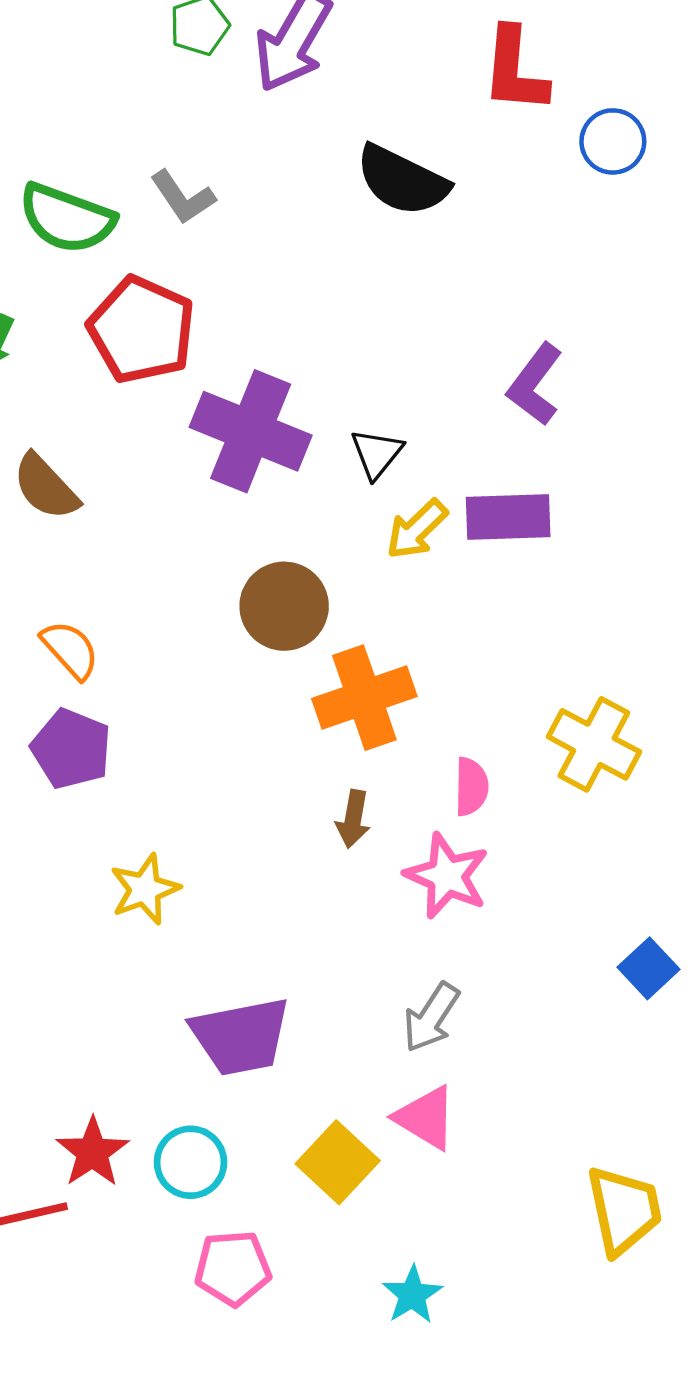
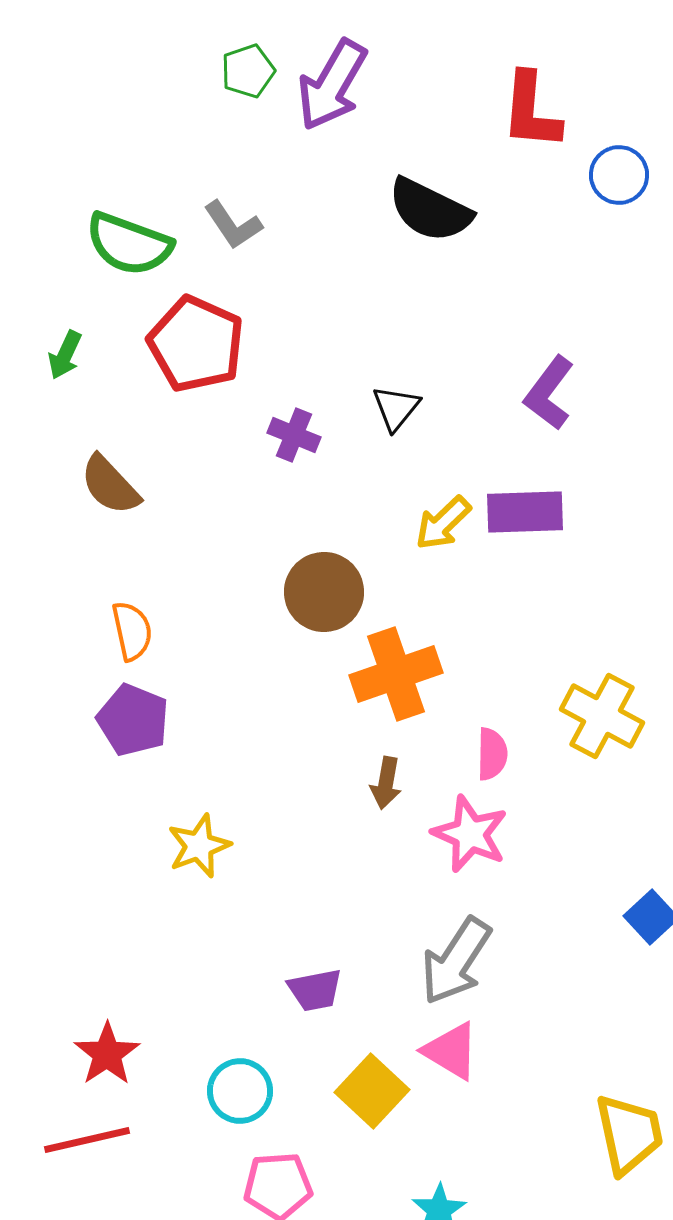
purple cross: (251, 431) -> (294, 435), size x0.5
black triangle: (377, 453) -> (396, 408), moved
orange semicircle: (70, 650) -> (132, 631), turned 30
gray arrow: (431, 1017) -> (456, 961), size x1.4
purple trapezoid: (241, 1036) -> (315, 990), moved, size x0.6
red star: (92, 1152) -> (107, 1054), moved

